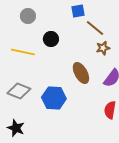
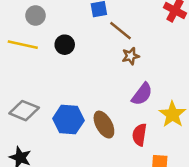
yellow line: (23, 52) -> (23, 45), moved
brown ellipse: (81, 73) -> (104, 125), moved

